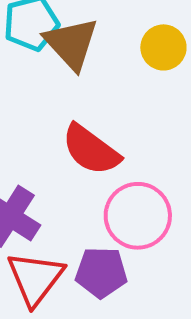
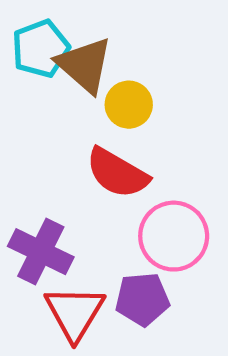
yellow circle: (163, 47) -> (129, 105), moved

